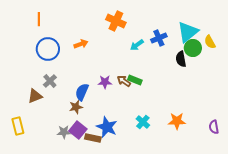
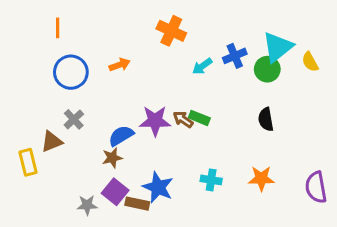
green circle: (193, 48) -> (267, 69), moved
black semicircle: (181, 59) -> (266, 119), moved
purple star: (105, 82) -> (155, 121), size x1.5
blue semicircle: (82, 92) -> (121, 136), turned 36
cyan cross: (143, 122) -> (211, 180), turned -32
yellow rectangle: (18, 126) -> (28, 162), moved
purple semicircle: (214, 127) -> (316, 187), size x1.5
gray star: (64, 132) -> (87, 205), moved

